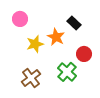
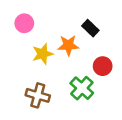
orange star: (56, 37) -> (68, 45), turned -30
brown cross: (31, 78) -> (38, 95), turned -36

